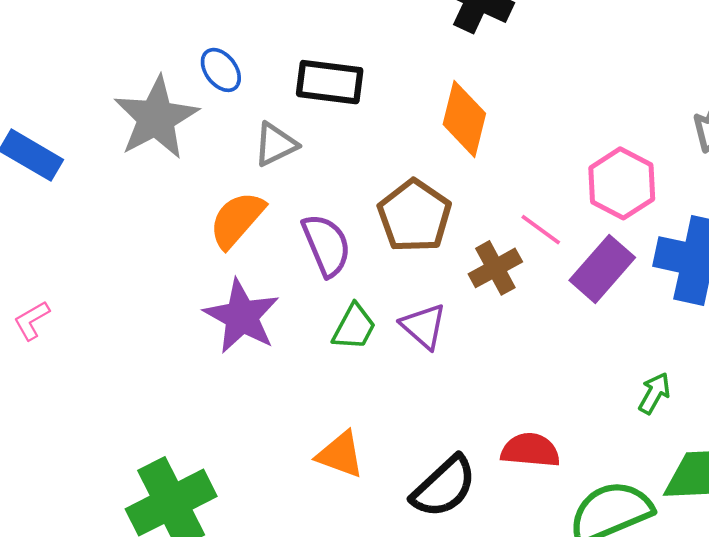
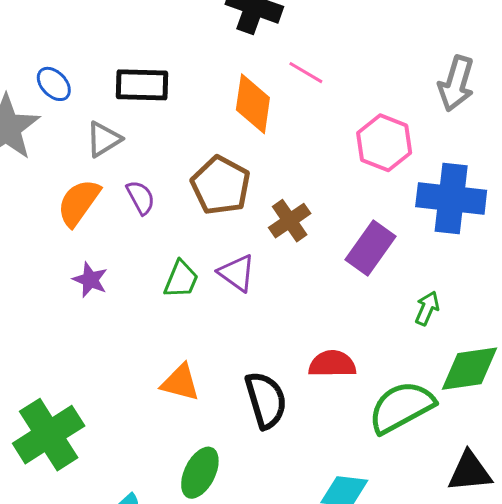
pink line: (541, 230) -> (306, 73), moved
purple semicircle: (326, 245) -> (141, 197), moved, size x0.7
purple rectangle: (602, 269) -> (371, 248), moved
purple star: (242, 316) -> (90, 280), size x0.6
black semicircle: (444, 487) -> (266, 400), turned -58

